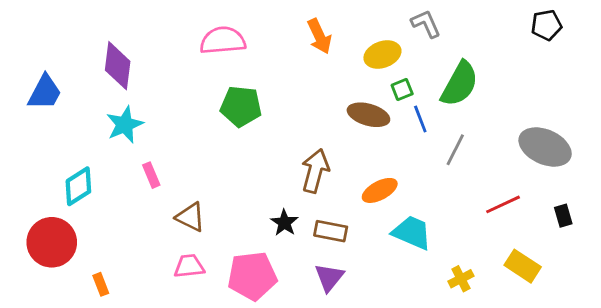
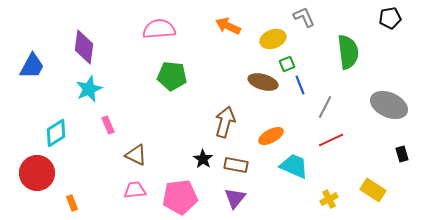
orange arrow: (319, 36) -> (228, 26), turned 140
green semicircle: (460, 84) -> (348, 52), moved, turned -36
red line: (503, 204) -> (331, 140), moved

